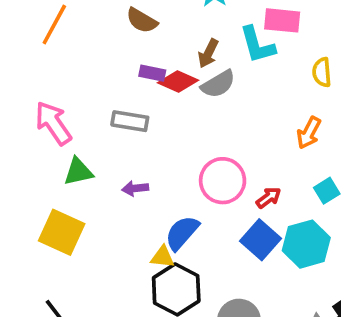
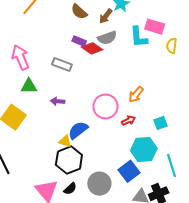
brown arrow: (208, 53) -> (106, 16), moved
yellow semicircle: (322, 72) -> (172, 46), moved
gray semicircle: (218, 84) -> (107, 38), moved
orange arrow: (309, 133) -> (136, 94), moved
blue square: (261, 240) -> (129, 171), moved

